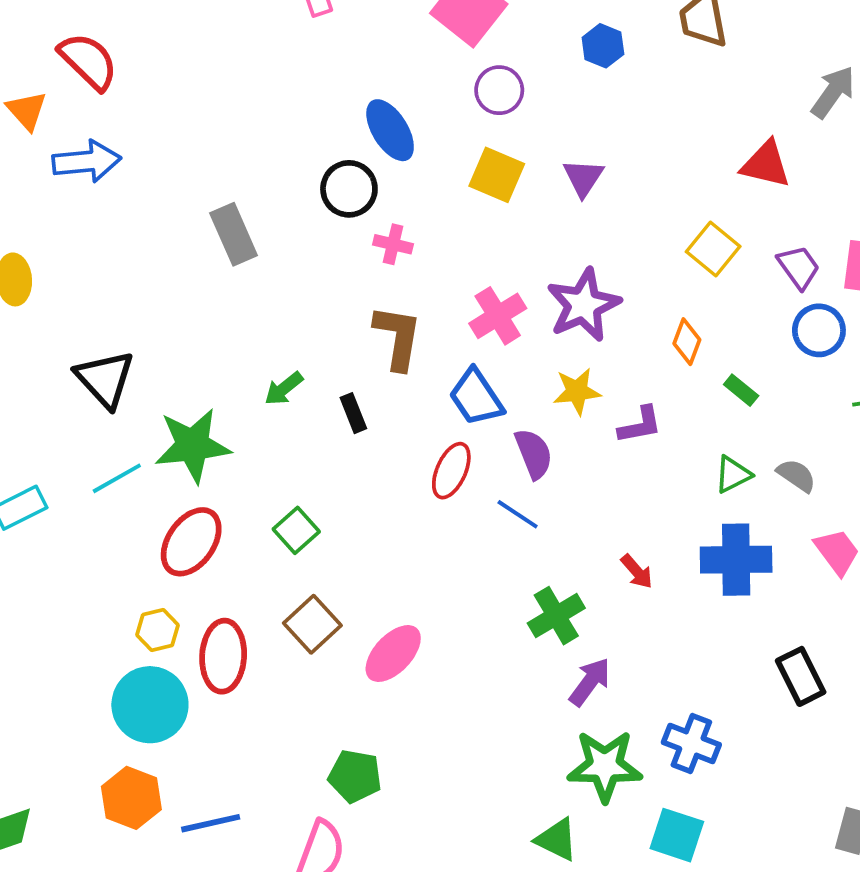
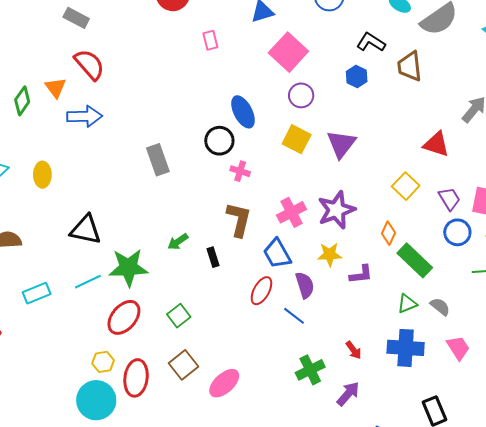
purple triangle: (583, 178) -> (341, 144), size x1.4
black triangle: (105, 379) -> (86, 230), turned -40
green rectangle: (741, 390) -> (415, 260), size x2.0
purple arrow: (590, 682) -> (348, 394), moved

